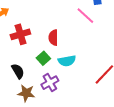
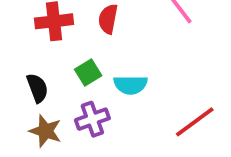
red semicircle: (53, 38) -> (108, 19), moved

